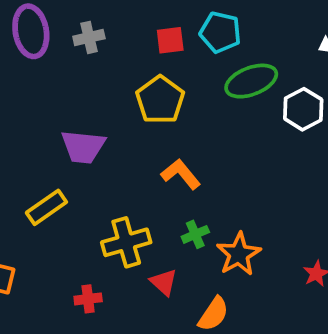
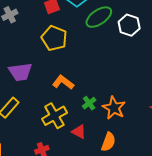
orange L-shape: (181, 174) -> (63, 82), moved

